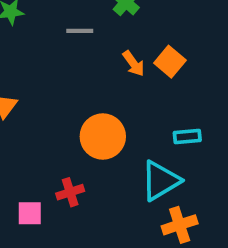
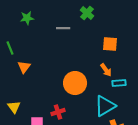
orange square: (170, 62) -> (110, 44), turned -35
orange arrow: (133, 64) -> (106, 70), moved

